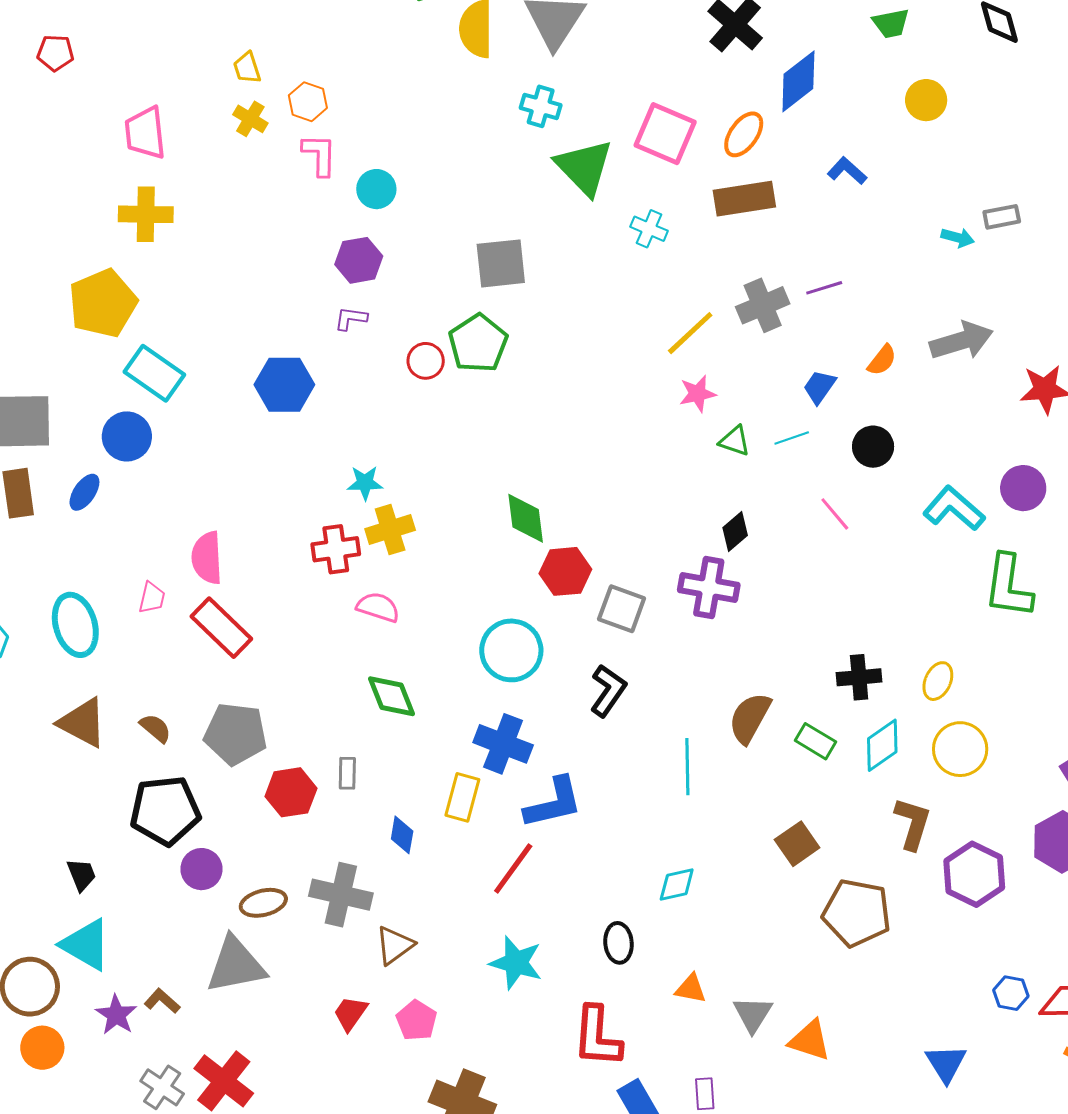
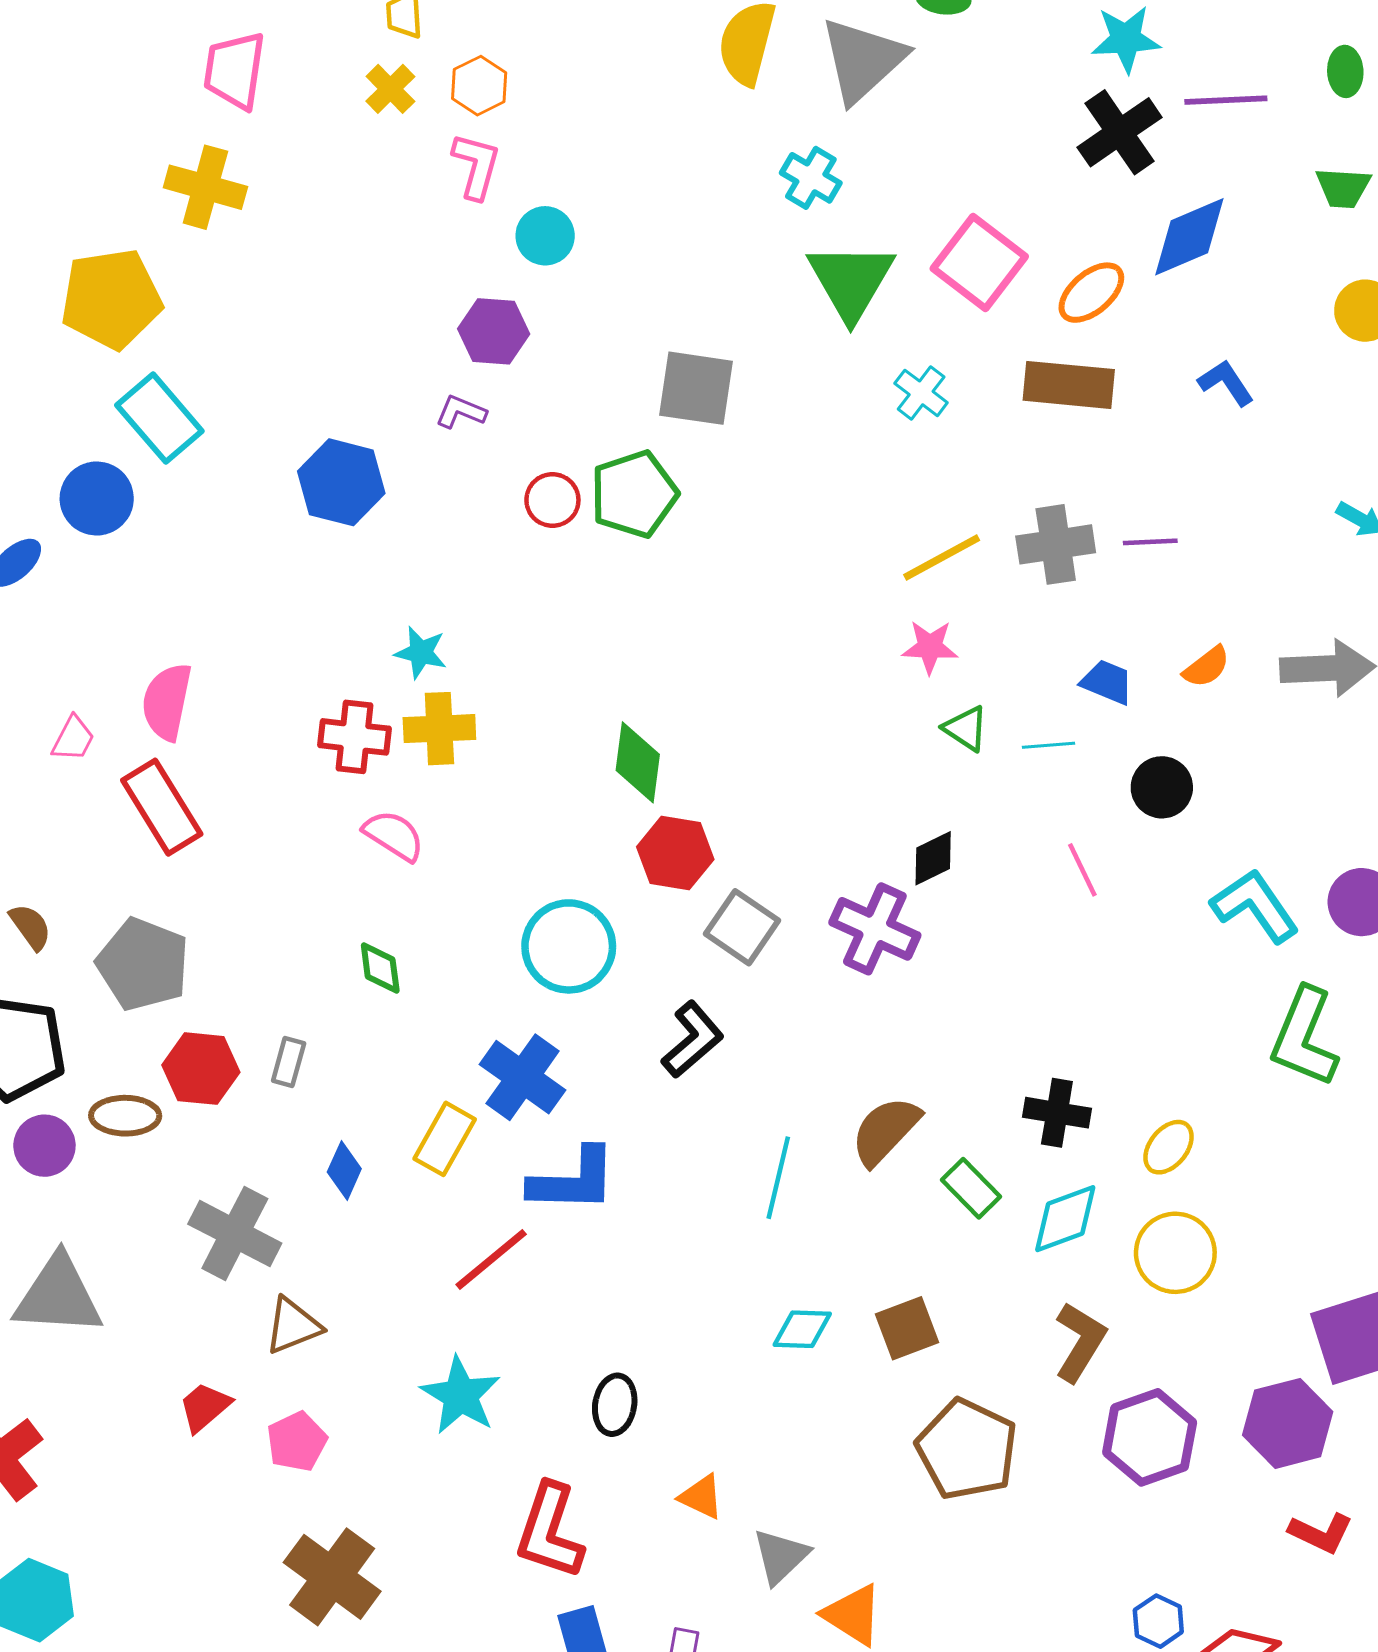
blue trapezoid: (819, 387) -> (1107, 682), turned 63
green diamond: (391, 696) -> (380, 968), size x0.7
cyan diamond: (677, 884) -> (802, 1329), moved
brown ellipse: (263, 903) -> (125, 1116), moved

